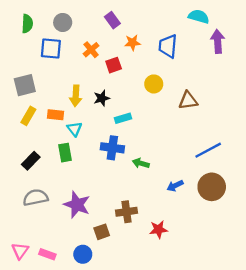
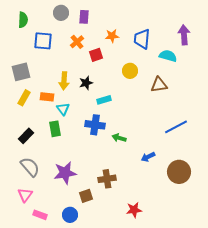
cyan semicircle: (199, 17) -> (168, 56), moved
purple rectangle: (112, 20) -> (84, 17), moved, turned 40
gray circle: (63, 22) -> (61, 13), moved
brown circle: (212, 187) -> (179, 172), moved
gray semicircle: (35, 198) -> (30, 167), turned 60
purple star: (77, 205) -> (65, 173), turned -30
red star: (158, 229) -> (134, 210), moved
pink triangle: (20, 251) -> (25, 195), moved

